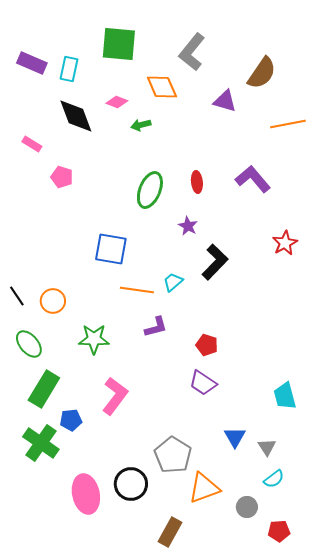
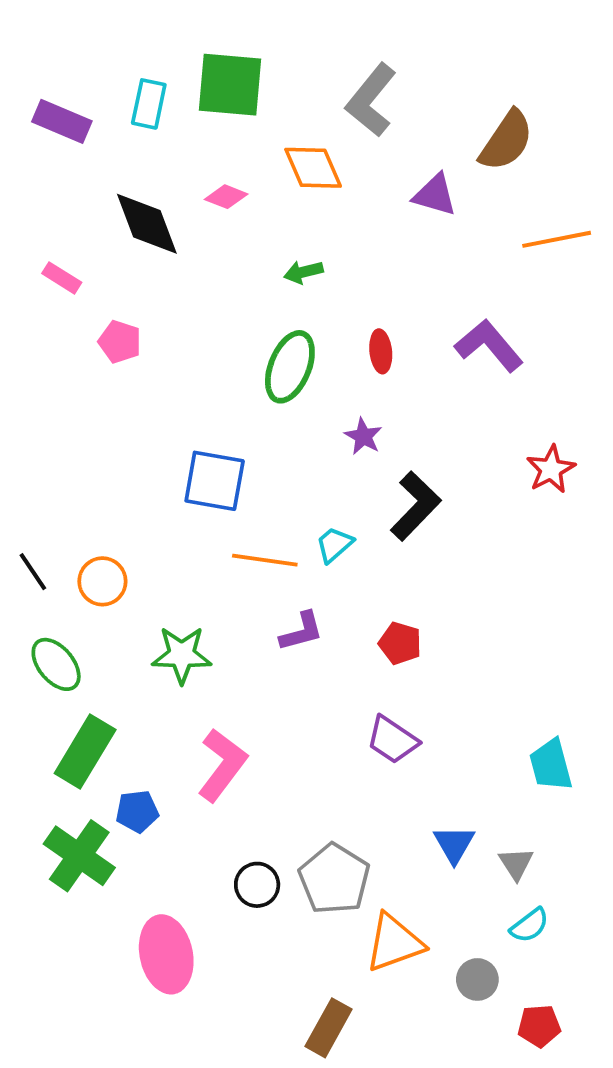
cyan rectangle: (69, 69) -> (149, 104), moved
green arrow: (141, 125) -> (303, 272), moved
red pentagon: (207, 345) -> (400, 643), moved
black circle: (131, 484) -> (257, 885), moved, size x0.7

